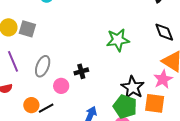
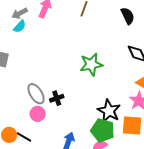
gray ellipse: (43, 66) -> (36, 94), moved, turned -50
black line: (46, 108) -> (24, 137), turned 63

